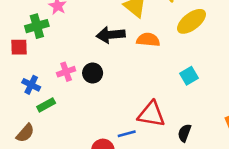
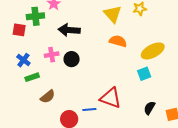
yellow ellipse: (191, 21) -> (153, 51), moved
black arrow: (111, 35) -> (69, 30), moved
brown semicircle: (25, 133) -> (48, 97), moved
black semicircle: (184, 133) -> (149, 108), moved

